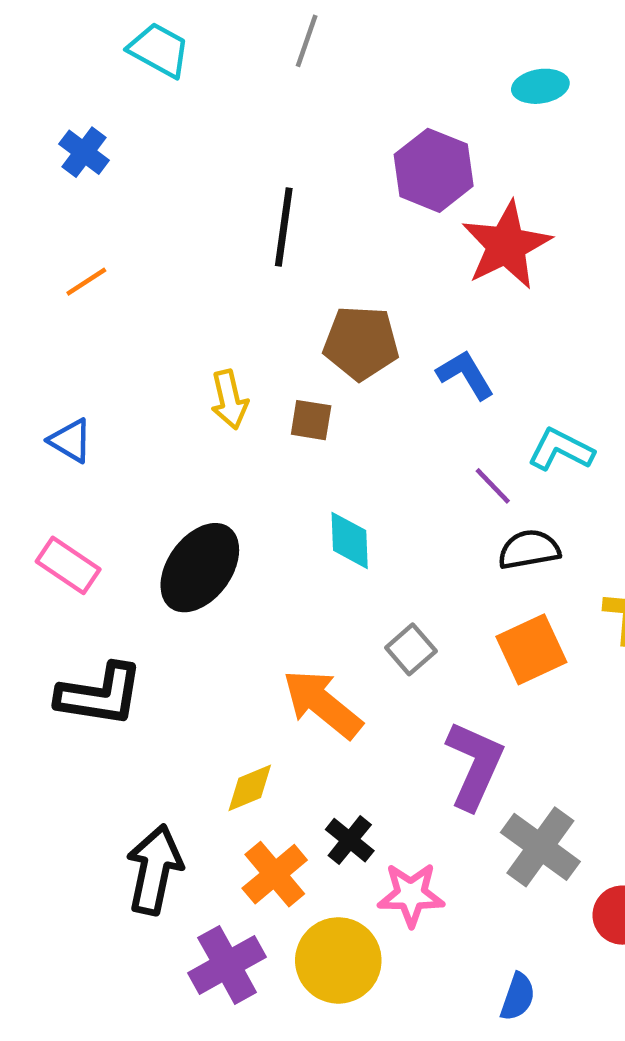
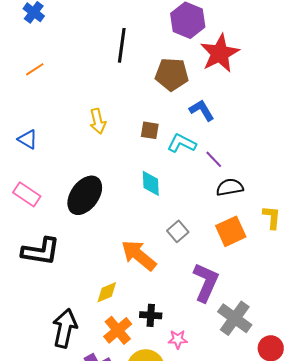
brown pentagon: (361, 343) -> (172, 74), moved
brown square: (311, 420) -> (150, 130), moved
cyan L-shape: (561, 450) -> (182, 143), moved
black cross: (350, 840) -> (151, 315), turned -35
pink star: (411, 895) -> (178, 339), size x0.7

